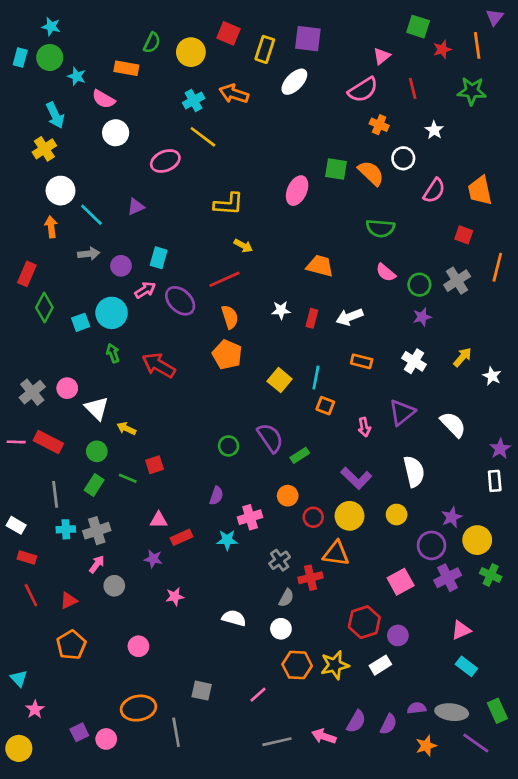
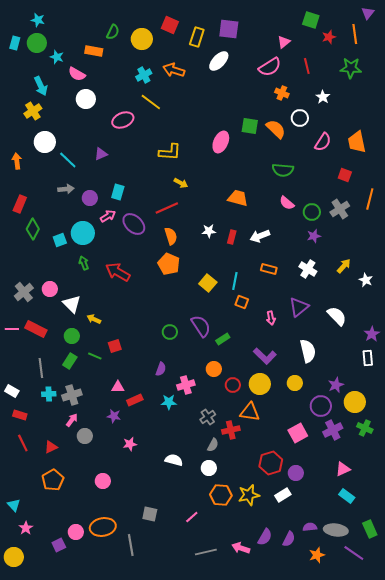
orange arrow: (51, 227) -> (17, 161), moved
pink circle: (106, 739) -> (76, 532), moved

